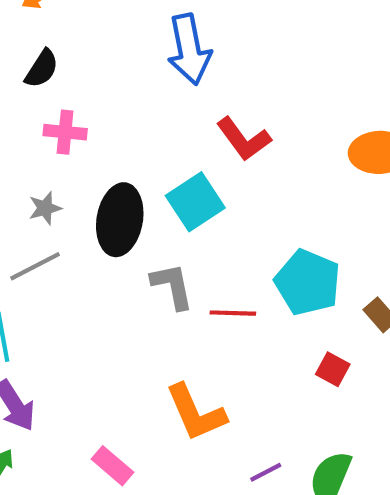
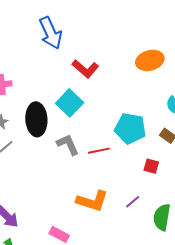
orange L-shape: (196, 413) -> (92, 201), turned -36
purple line: (266, 472) -> (133, 202), moved

